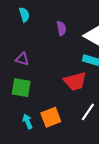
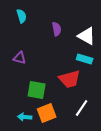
green square: (21, 88) -> (37, 90), moved
cyan arrow: (28, 121) -> (25, 117), turned -64

